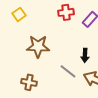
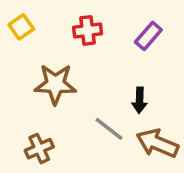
red cross: (66, 12) -> (88, 30), moved
brown cross: (29, 82) -> (39, 149), turned -35

